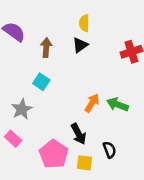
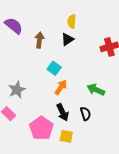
cyan square: (41, 82) -> (54, 68), moved
orange arrow: (92, 103) -> (61, 87), moved
black semicircle: (109, 150) -> (86, 114), moved

